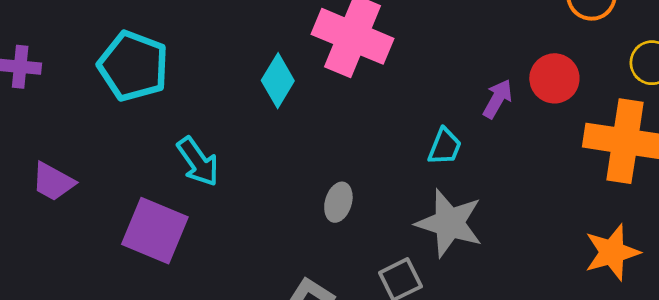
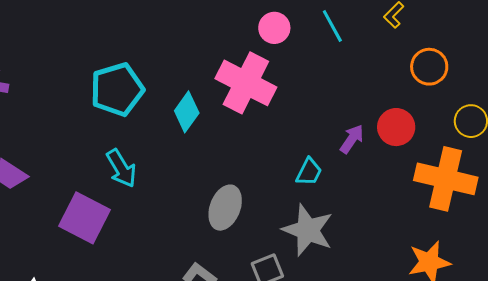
cyan pentagon: (133, 66) -> (117, 89), moved, turned 30
gray ellipse: (338, 202) -> (225, 208), size x1.5

